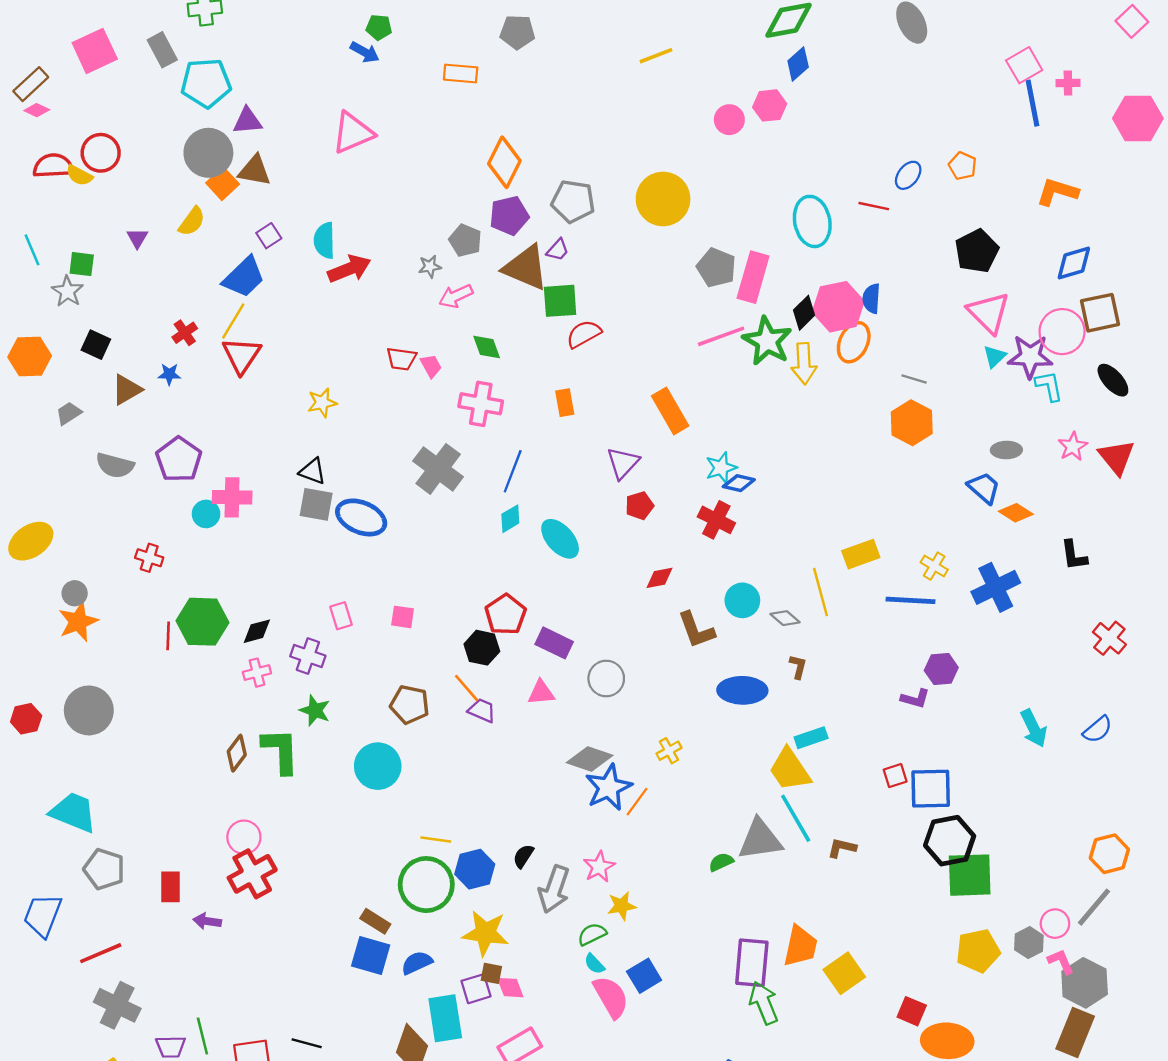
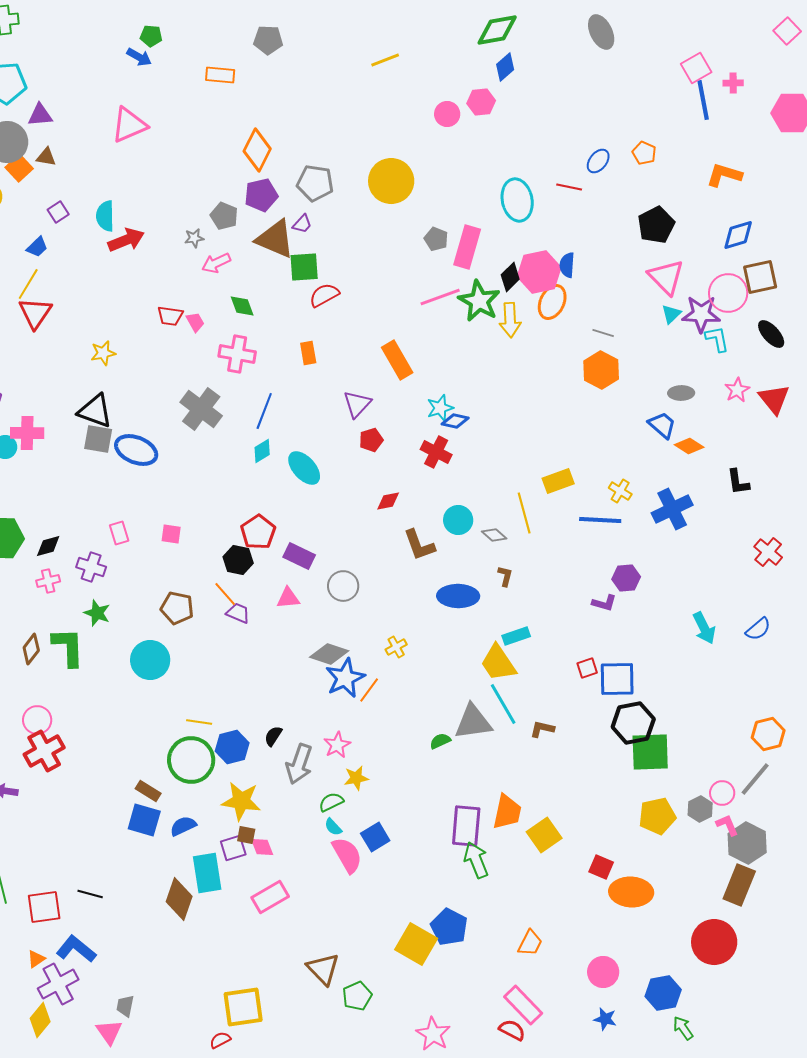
brown triangle: (255, 171) -> (46, 157), size x0.7
gray pentagon: (716, 268) -> (436, 239), size x0.7
blue trapezoid: (244, 277) -> (37, 247), size x0.6
black triangle: (313, 471) -> (95, 411), size x1.5

